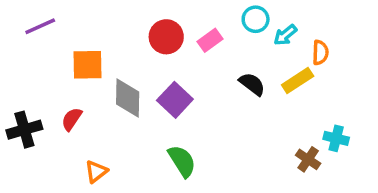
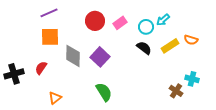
cyan circle: (256, 19) -> (146, 27), moved
purple line: (40, 26) -> (49, 13), moved
orange semicircle: (320, 53) -> (191, 40), moved, turned 104

